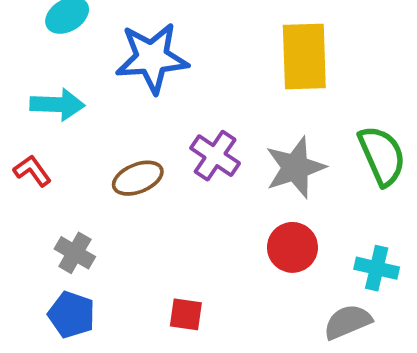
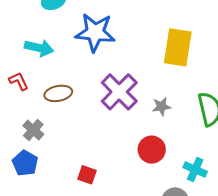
purple cross: (215, 156) -> (119, 92), size x1.4
gray star: (295, 167) -> (161, 107), size x0.6
brown ellipse: (138, 178) -> (58, 93), moved

